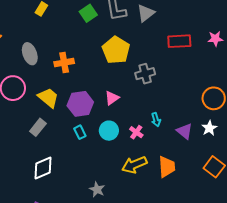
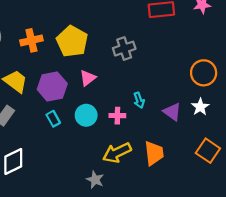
yellow pentagon: (116, 50) -> (72, 41), moved
pink cross: (136, 132) -> (117, 116), turned -32
gray star: (97, 189) -> (95, 180), moved

